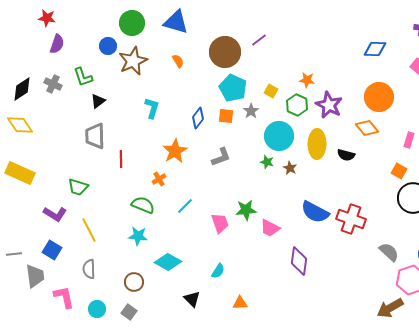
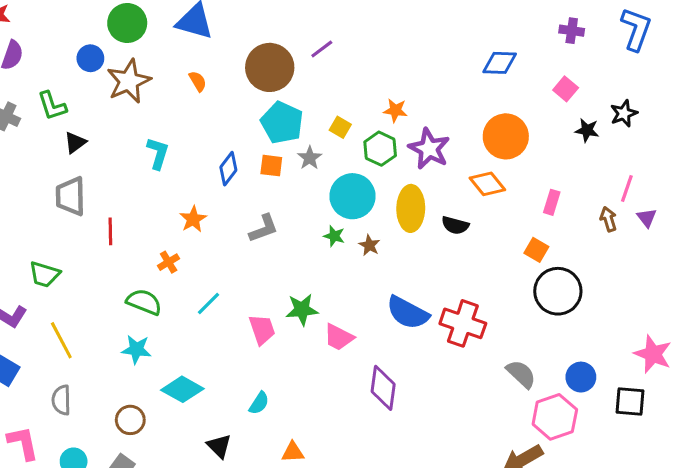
orange star: (175, 151) -> (193, 219), size x0.7

